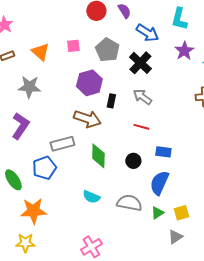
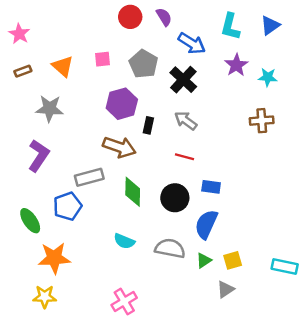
black circle: (133, 161) -> (175, 198), size x1.5

